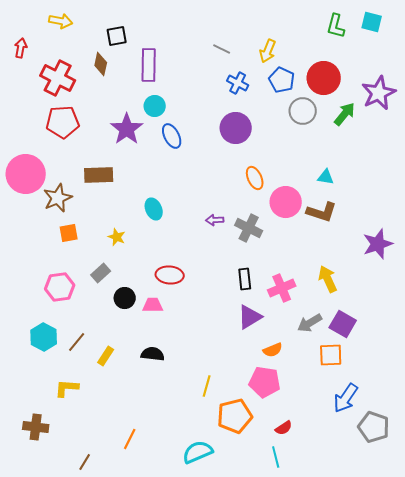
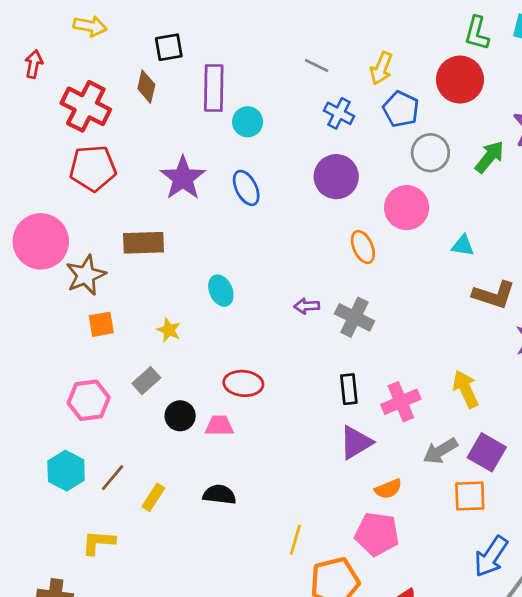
red circle: (324, 78) -> (460, 80), moved
cyan circle: (155, 106) -> (248, 122), moved
pink circle: (286, 202) -> (407, 208), moved
brown L-shape: (322, 212) -> (494, 295), moved

